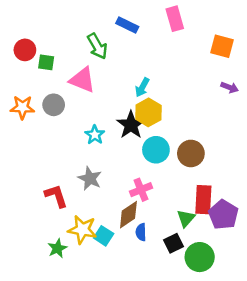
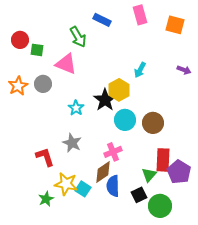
orange square: (222, 46) -> (175, 25), moved
cyan arrow: (142, 87) -> (140, 70), moved
orange star: (22, 107) -> (18, 86), turned -30
blue semicircle: (141, 232) -> (113, 186), size x1.5

